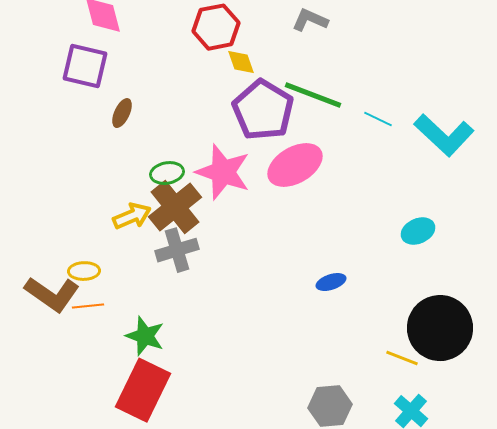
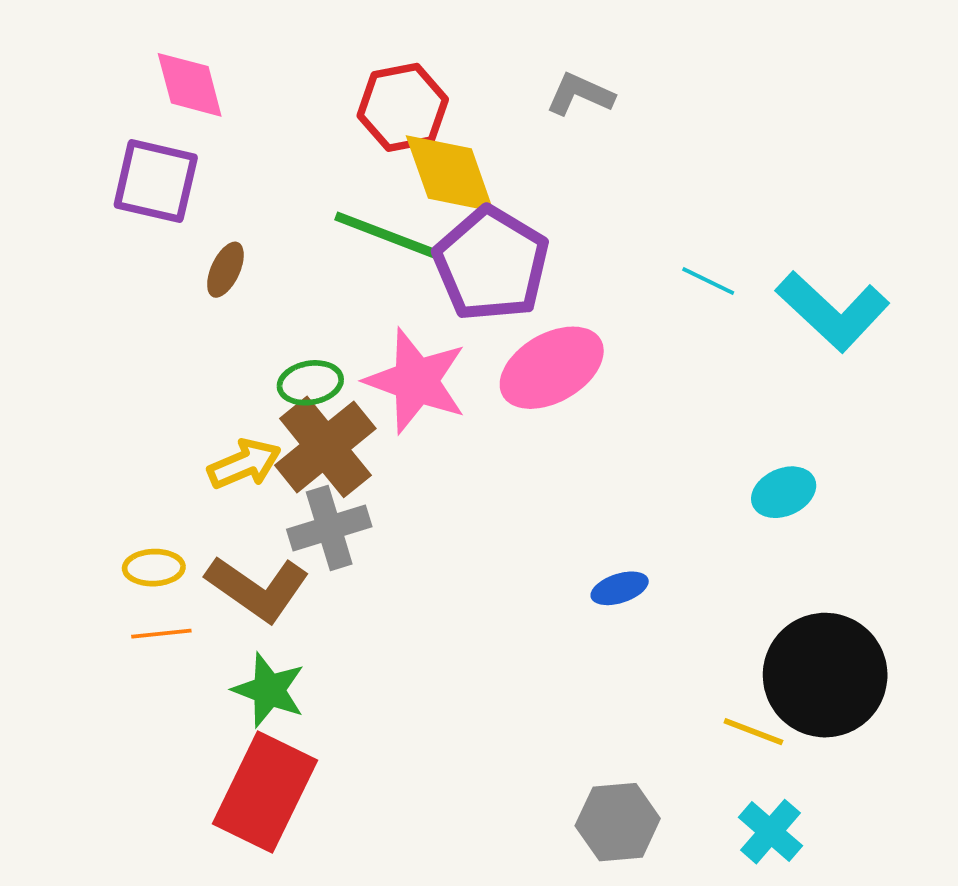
yellow diamond: (241, 62) -> (450, 173), size x1.8
green line: (313, 95) -> (388, 236), moved
brown L-shape: (52, 294) -> (258, 588), moved

